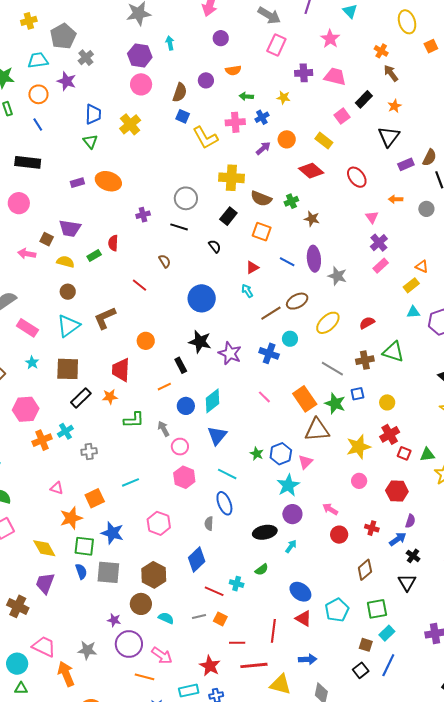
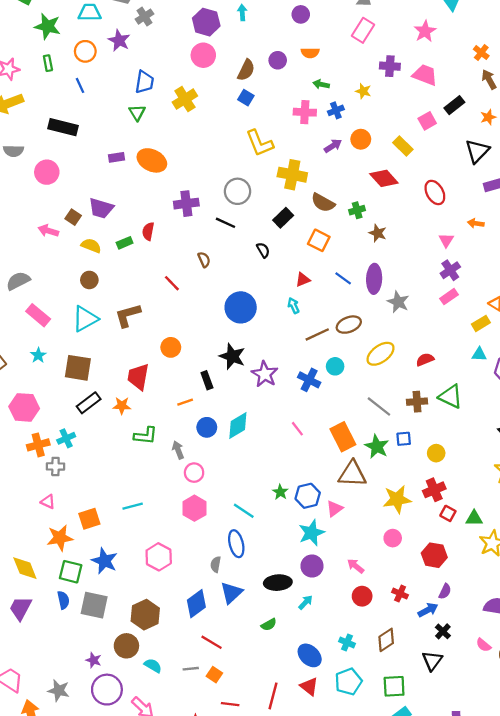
yellow L-shape: (205, 138) -> (260, 143), moved
purple cross: (143, 215) -> (186, 204), size x1.5
blue triangle: (217, 436) -> (231, 593), moved
gray cross: (89, 451) -> (55, 466), moved
cyan cross: (237, 584) -> (347, 642), moved

